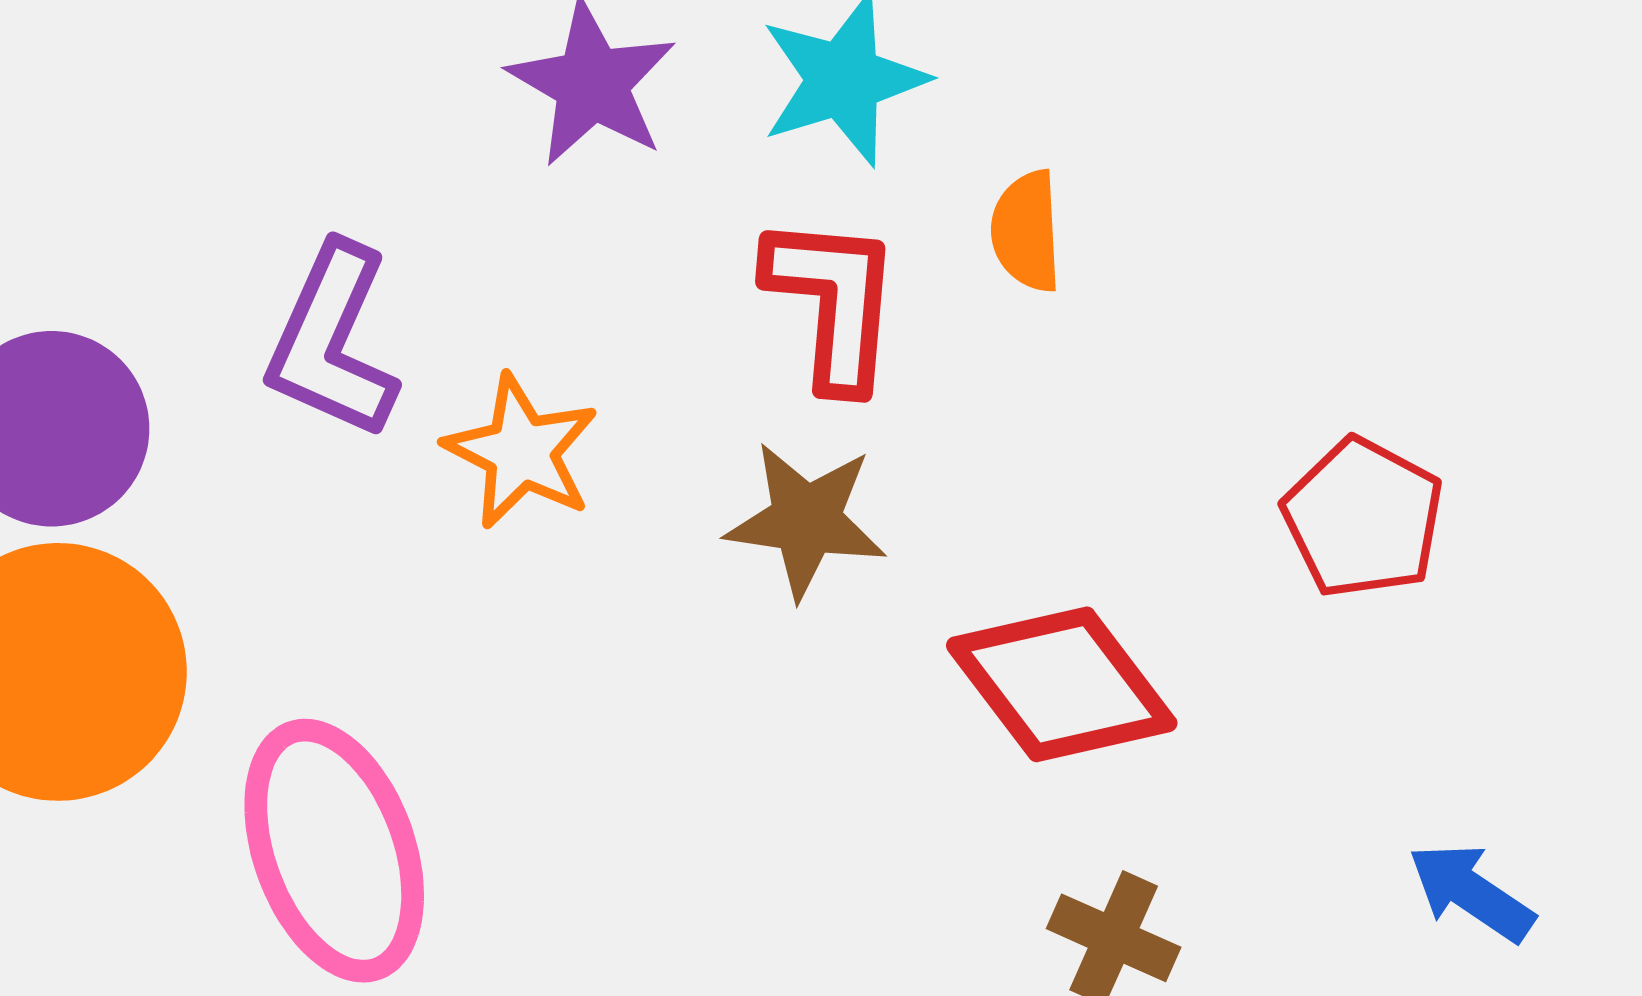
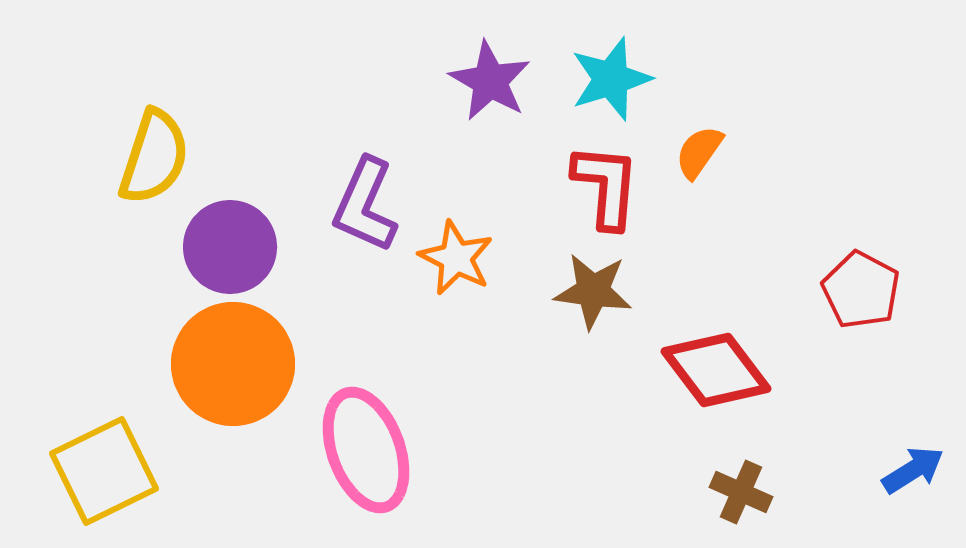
orange semicircle: (1026, 231) -> (699, 152), turned 38
blue arrow: (1471, 892) -> (913, 470), turned 114

